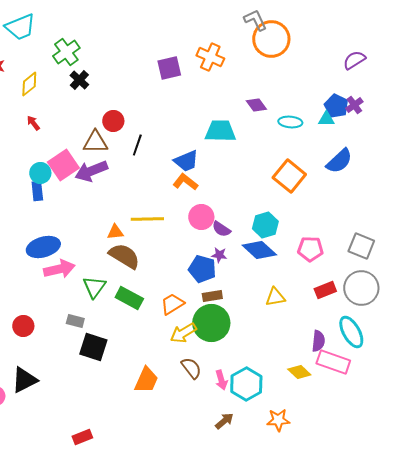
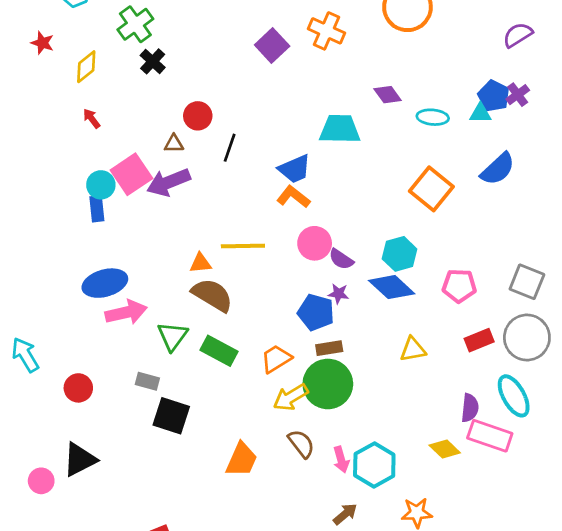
purple square: (169, 68) -> (272, 46), turned -30
brown triangle: (95, 142) -> (174, 144), size x0.6

